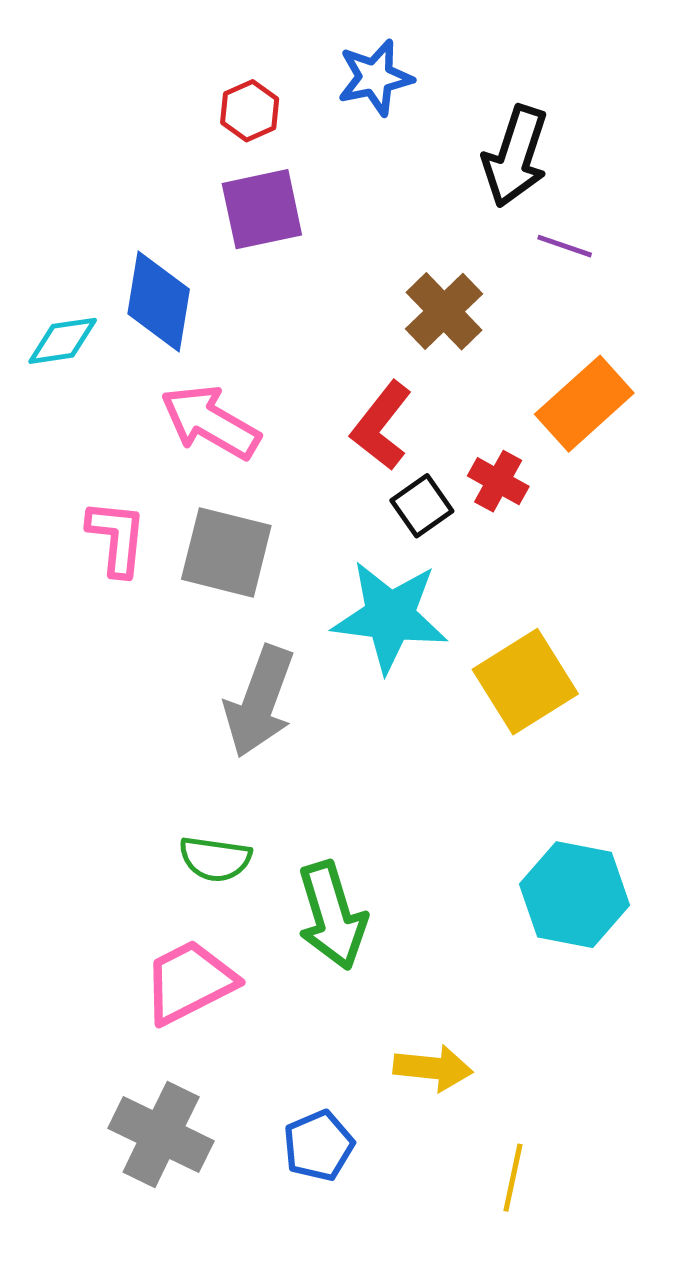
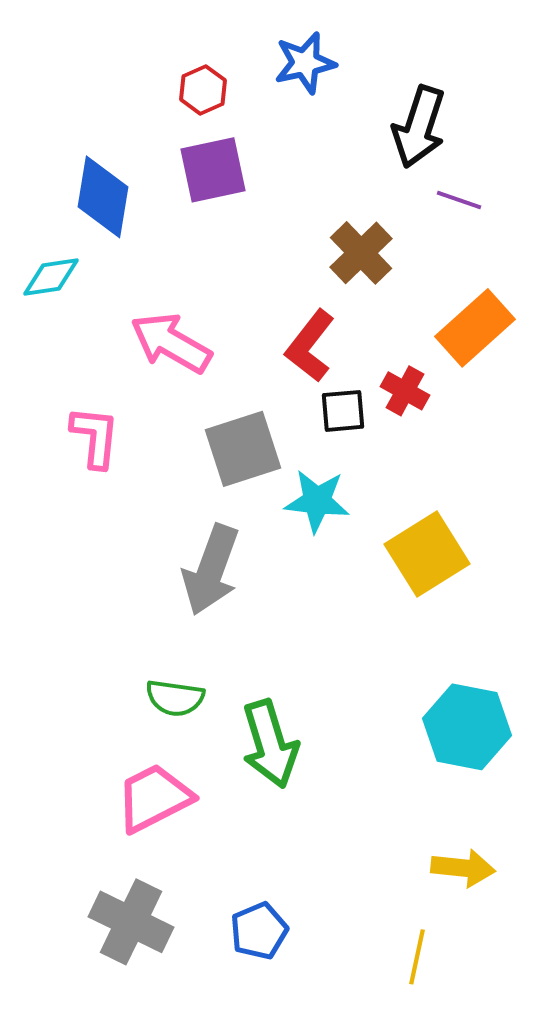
blue diamond: (159, 301) -> (103, 197), moved
black square: (422, 506) -> (343, 411), turned 30
gray square: (226, 552) -> (243, 449), moved, turned -32
cyan star: (390, 616) -> (317, 501), size x0.7
yellow arrow: (433, 1068) -> (463, 868), moved

